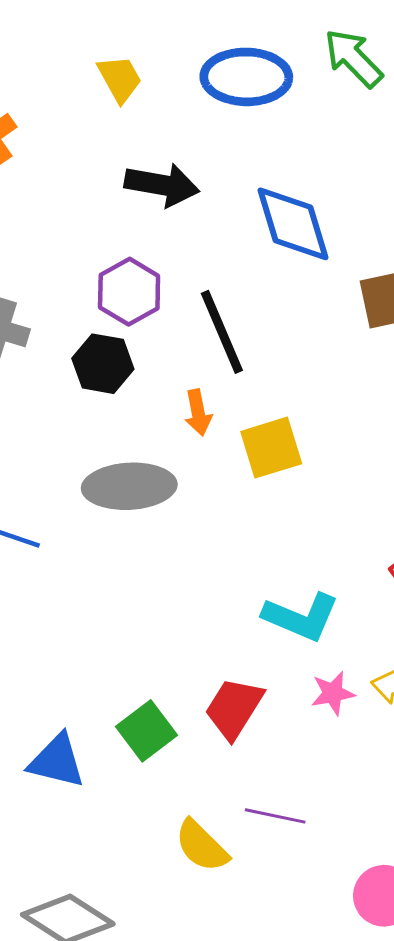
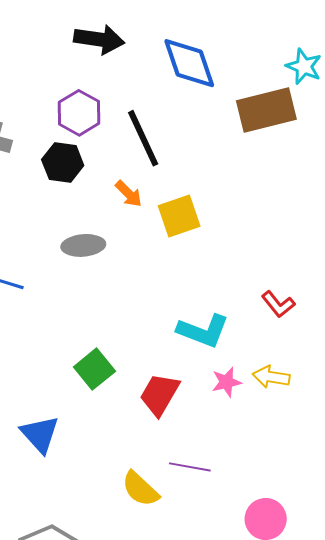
orange arrow: (198, 413) -> (129, 194), turned -32
gray ellipse: (129, 486) -> (83, 245), size x0.7
green square: (147, 731) -> (94, 369), moved
blue triangle: (57, 761) -> (40, 434), turned 36

